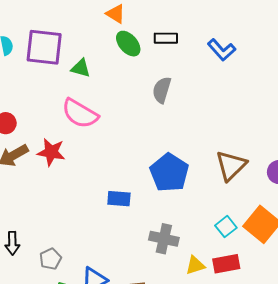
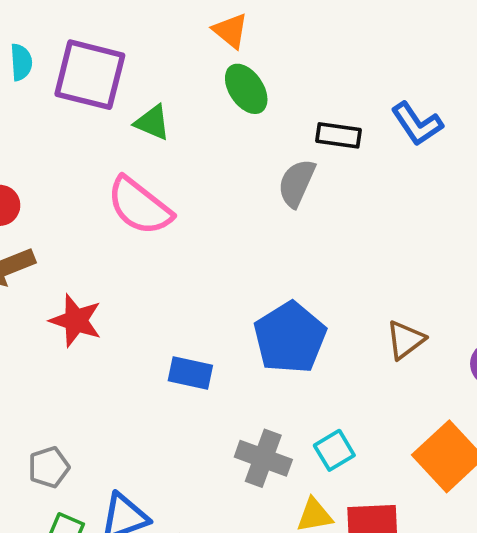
black rectangle: (166, 38) -> (338, 135), moved
red star: (51, 152) -> (76, 320), moved
brown triangle: (231, 166) -> (405, 340), size x0.7
cyan square: (226, 227) -> (334, 450), moved

